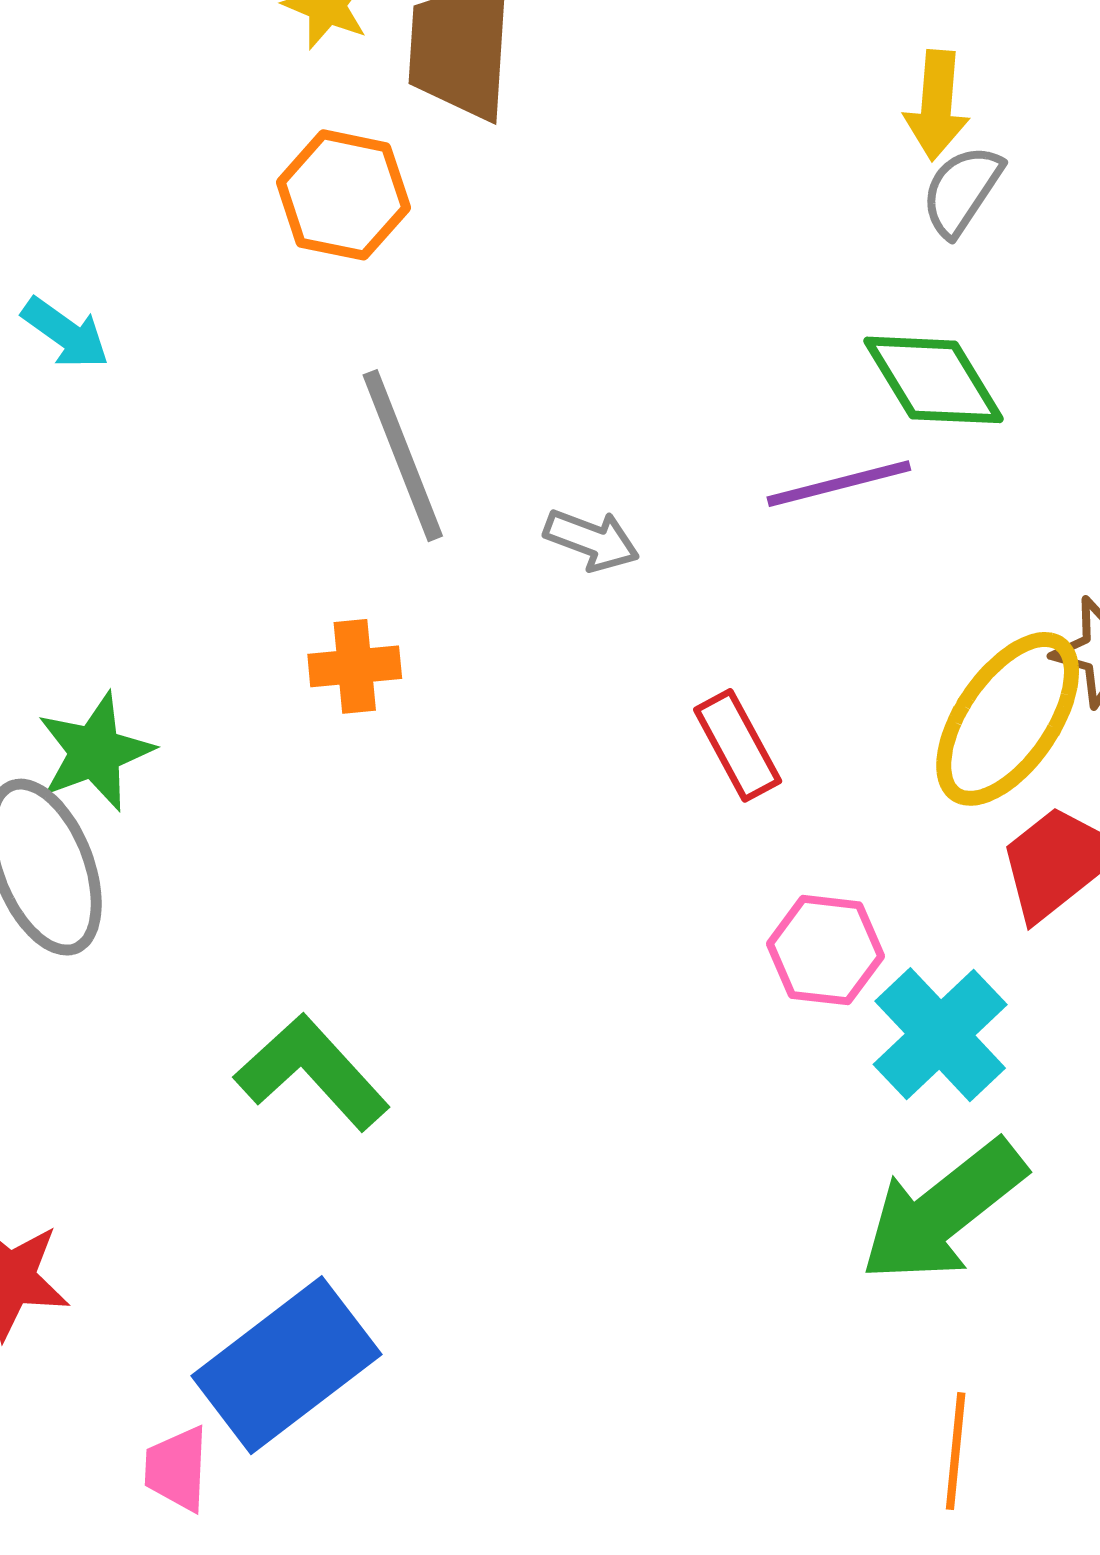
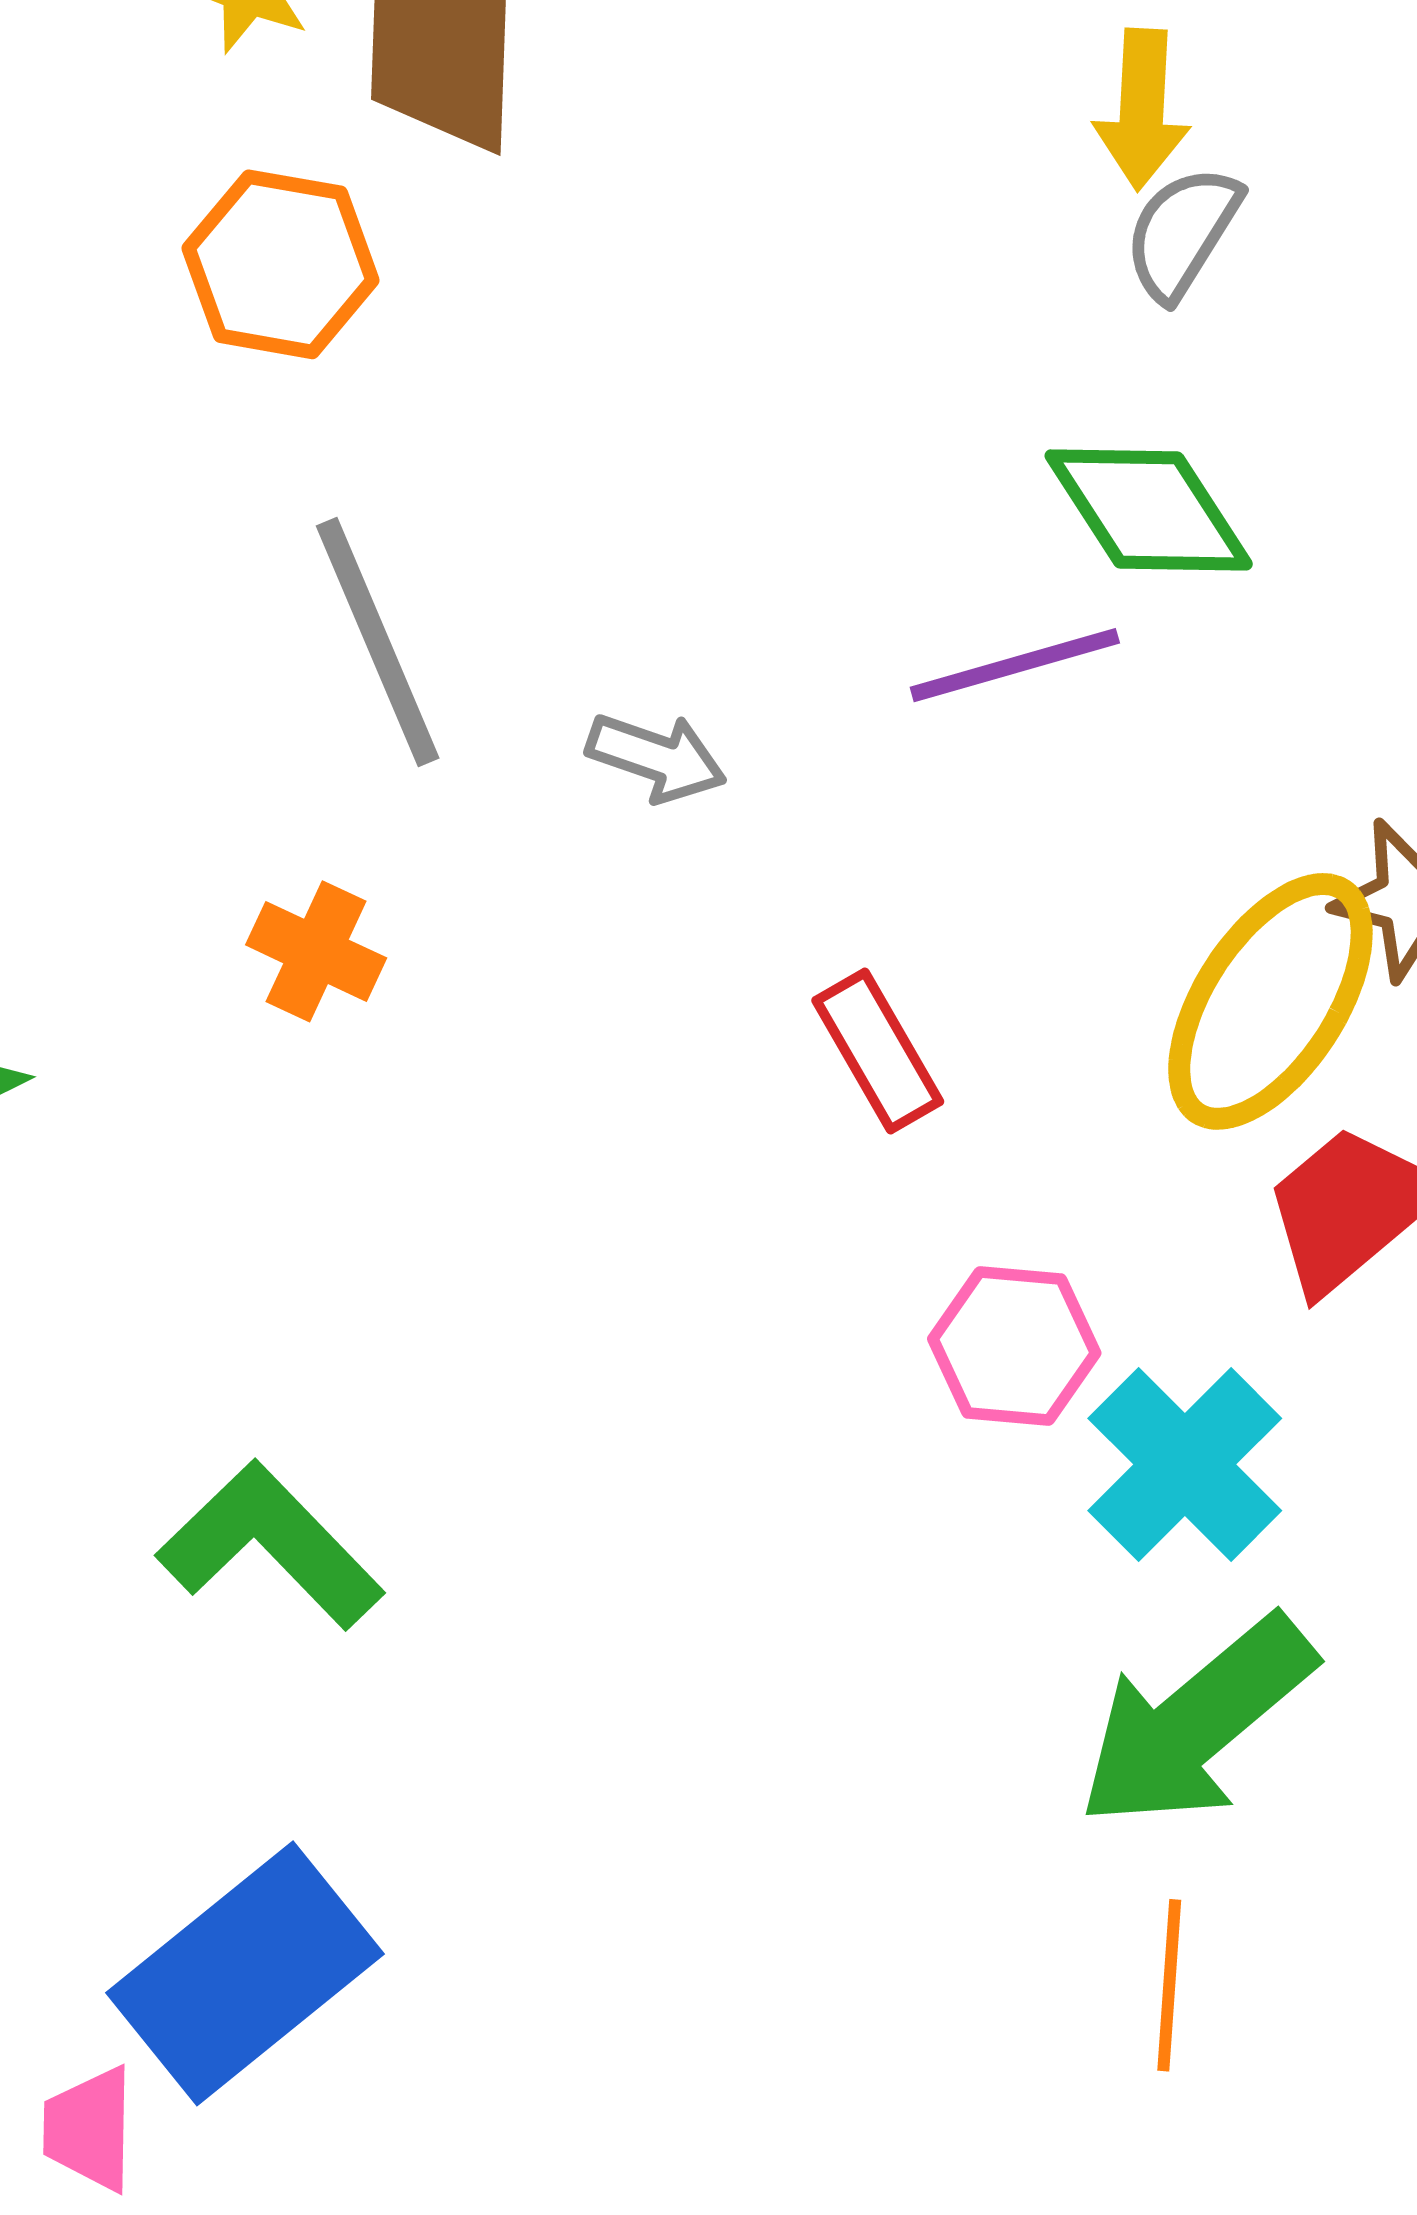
orange cross: (355, 666) -> (316, 951), turned 32
orange line: (956, 1451) -> (1169, 1985), moved

